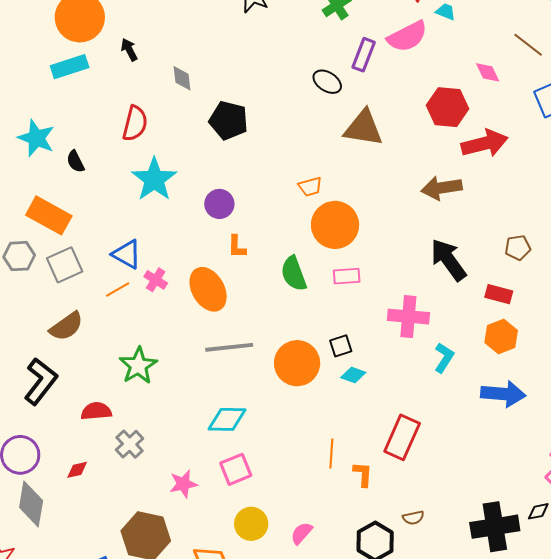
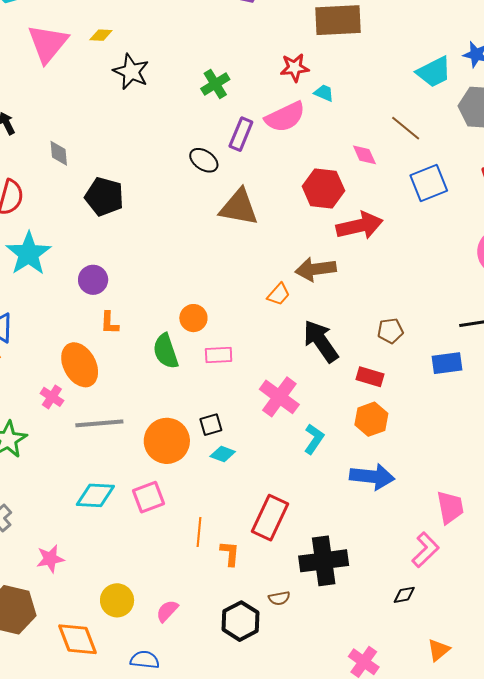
orange trapezoid: (310, 187) -> (279, 294), moved, turned -35
orange circle: (335, 225) -> (193, 318), moved, size x0.6
pink cross: (156, 280) -> (52, 397), moved
pink cross: (408, 317) -> (279, 397), turned 30
pink square: (236, 469) -> (149, 497), moved
black cross: (495, 527) -> (324, 561), moved

